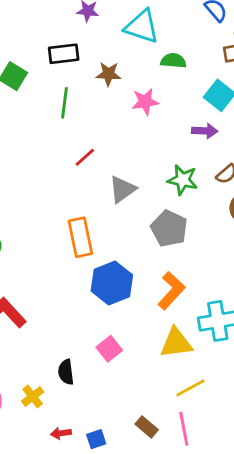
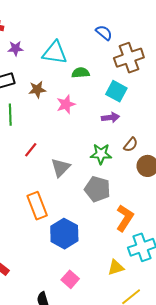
orange L-shape: (171, 291) -> (125, 218), moved
yellow triangle: (176, 343) -> (116, 267), size x0.7

